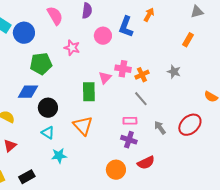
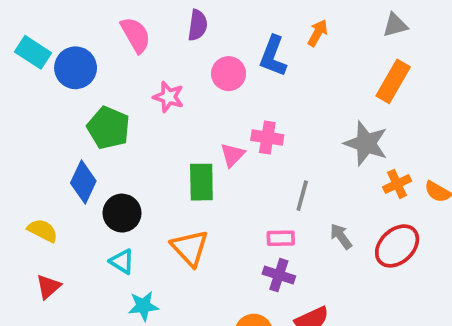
gray triangle: (197, 12) -> (395, 25), moved
orange rectangle: (188, 40) -> (393, 81), size x1.5
green pentagon: (41, 64) -> (108, 128), turned 30
gray star: (174, 72) -> (366, 143), size x1.6
orange cross: (142, 75) -> (397, 184), moved
blue diamond: (28, 92) -> (83, 182), turned -65
gray line: (141, 99) -> (302, 196), turned 56
gray arrow: (160, 128) -> (341, 236), moved

